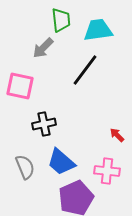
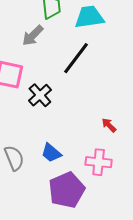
black cross: (44, 124) -> (40, 95), moved, turned -30
blue trapezoid: (61, 162) -> (51, 153), size x0.7

